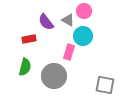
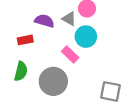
purple semicircle: (46, 22) -> (44, 21), turned 144
pink rectangle: (69, 52) -> (70, 54), turned -63

